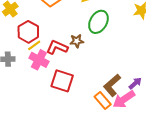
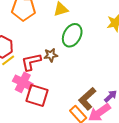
red L-shape: (57, 47) -> (31, 62), turned -35
pink cross: (39, 60) -> (23, 82), moved

